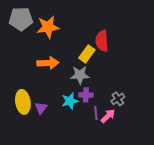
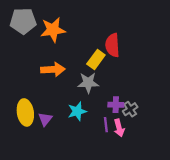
purple cross: (86, 95) -> (116, 105), moved
pink arrow: (108, 116) -> (119, 128), turned 119

